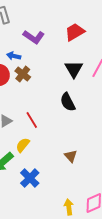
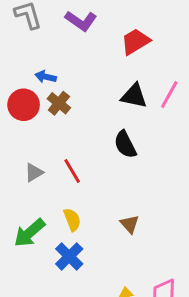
purple L-shape: (34, 37) -> (81, 21), moved
black triangle: (74, 69) -> (134, 96), turned -48
yellow semicircle: (23, 145) -> (72, 220), moved, turned 119

